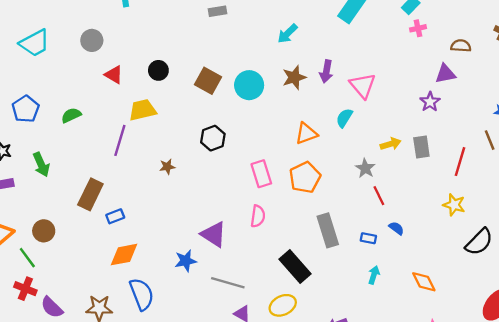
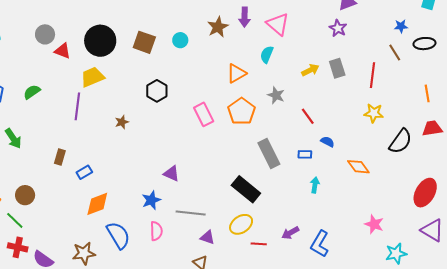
gray circle: (92, 40) -> (45, 34), moved
black circle: (158, 70) -> (100, 41), size x1.8
cyan circle: (249, 85) -> (180, 40), size x0.6
gray star: (365, 168) -> (276, 95), moved
brown rectangle: (90, 194) -> (60, 157), size x0.6
pink semicircle: (258, 216) -> (156, 231), moved
purple triangle: (214, 234) -> (171, 174), size x0.7
orange diamond: (424, 282) -> (358, 167), moved

